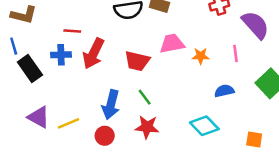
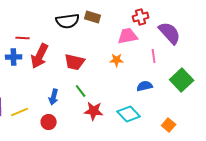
pink trapezoid: (172, 44) -> (128, 36), moved
orange star: (201, 56) -> (117, 60), moved
blue arrow: (111, 105) -> (54, 97), size x0.7
red star: (147, 127) -> (94, 111), moved
orange square: (254, 139) -> (169, 125), turned 32

